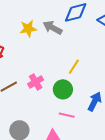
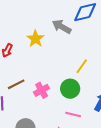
yellow star: (28, 29) -> (35, 39), moved, turned -30
pink cross: (36, 82) -> (42, 90), moved

